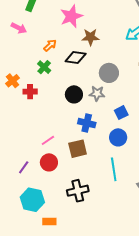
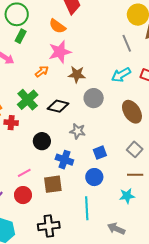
orange arrow: (50, 45) -> (42, 71), moved
black diamond: (76, 57) -> (58, 106), moved
green cross: (44, 67) -> (28, 100), size x1.5
gray circle: (109, 73) -> (94, 98), moved
black circle: (74, 94) -> (42, 141), moved

